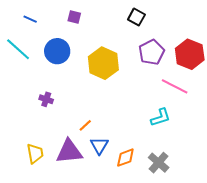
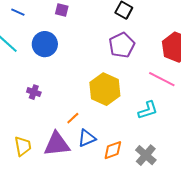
purple pentagon: (152, 52) -> (122, 45), moved
yellow hexagon: (103, 63) -> (105, 89), moved
blue triangle: (99, 145) -> (87, 138), turned 36

